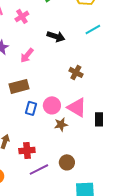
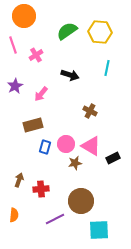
cyan line: (93, 29) -> (107, 68), turned -49
black rectangle: (99, 119) -> (113, 158), turned 64
brown circle: (67, 162) -> (81, 201), size x1.6
purple line: (39, 169) -> (55, 219), moved

